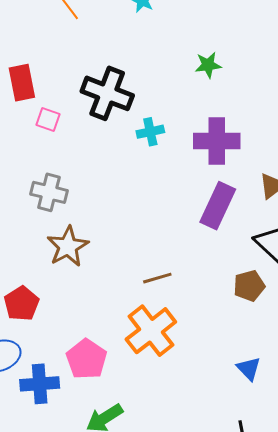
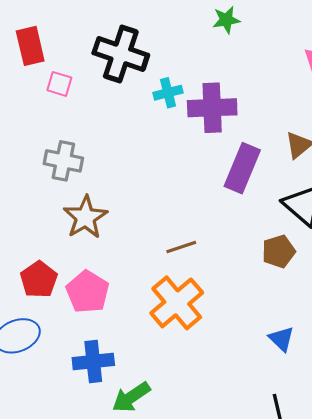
purple cross: (217, 141) -> (212, 108), moved
pink pentagon: (86, 359) -> (87, 292), moved
blue cross: (40, 384) -> (93, 362), moved

